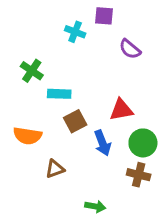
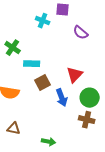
red triangle: (121, 110) -> (75, 75), turned -36
brown triangle: (55, 169) -> (14, 129), moved, turned 32
green arrow: (95, 206) -> (49, 142), moved

